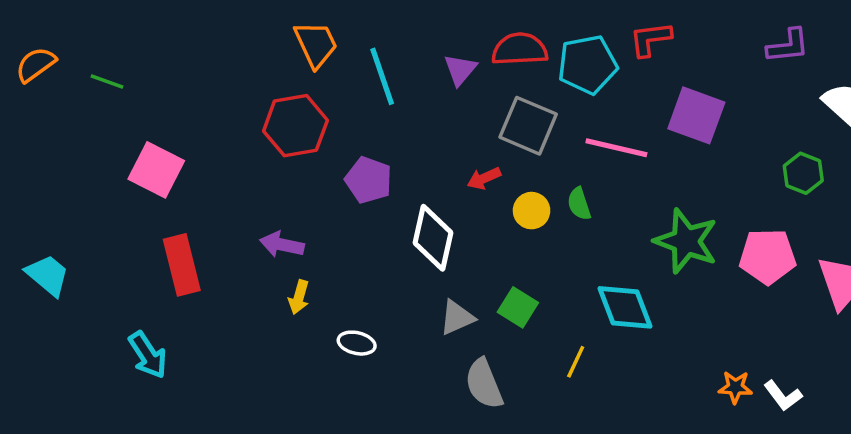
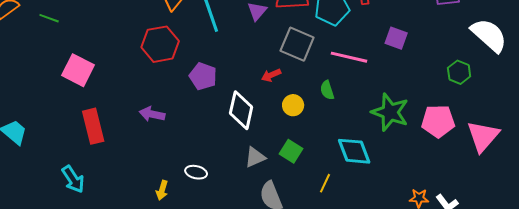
purple square: (696, 115) -> (396, 38), size x0.7
yellow circle: (532, 211) -> (293, 105), moved
yellow arrow: (299, 297) -> (162, 190), moved

